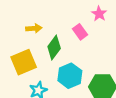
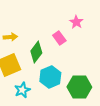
yellow arrow: (34, 28) -> (10, 37), moved

